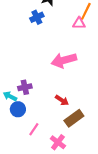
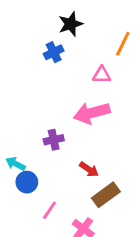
pink triangle: (79, 23) -> (102, 75), moved
purple cross: (25, 87) -> (54, 140), moved

